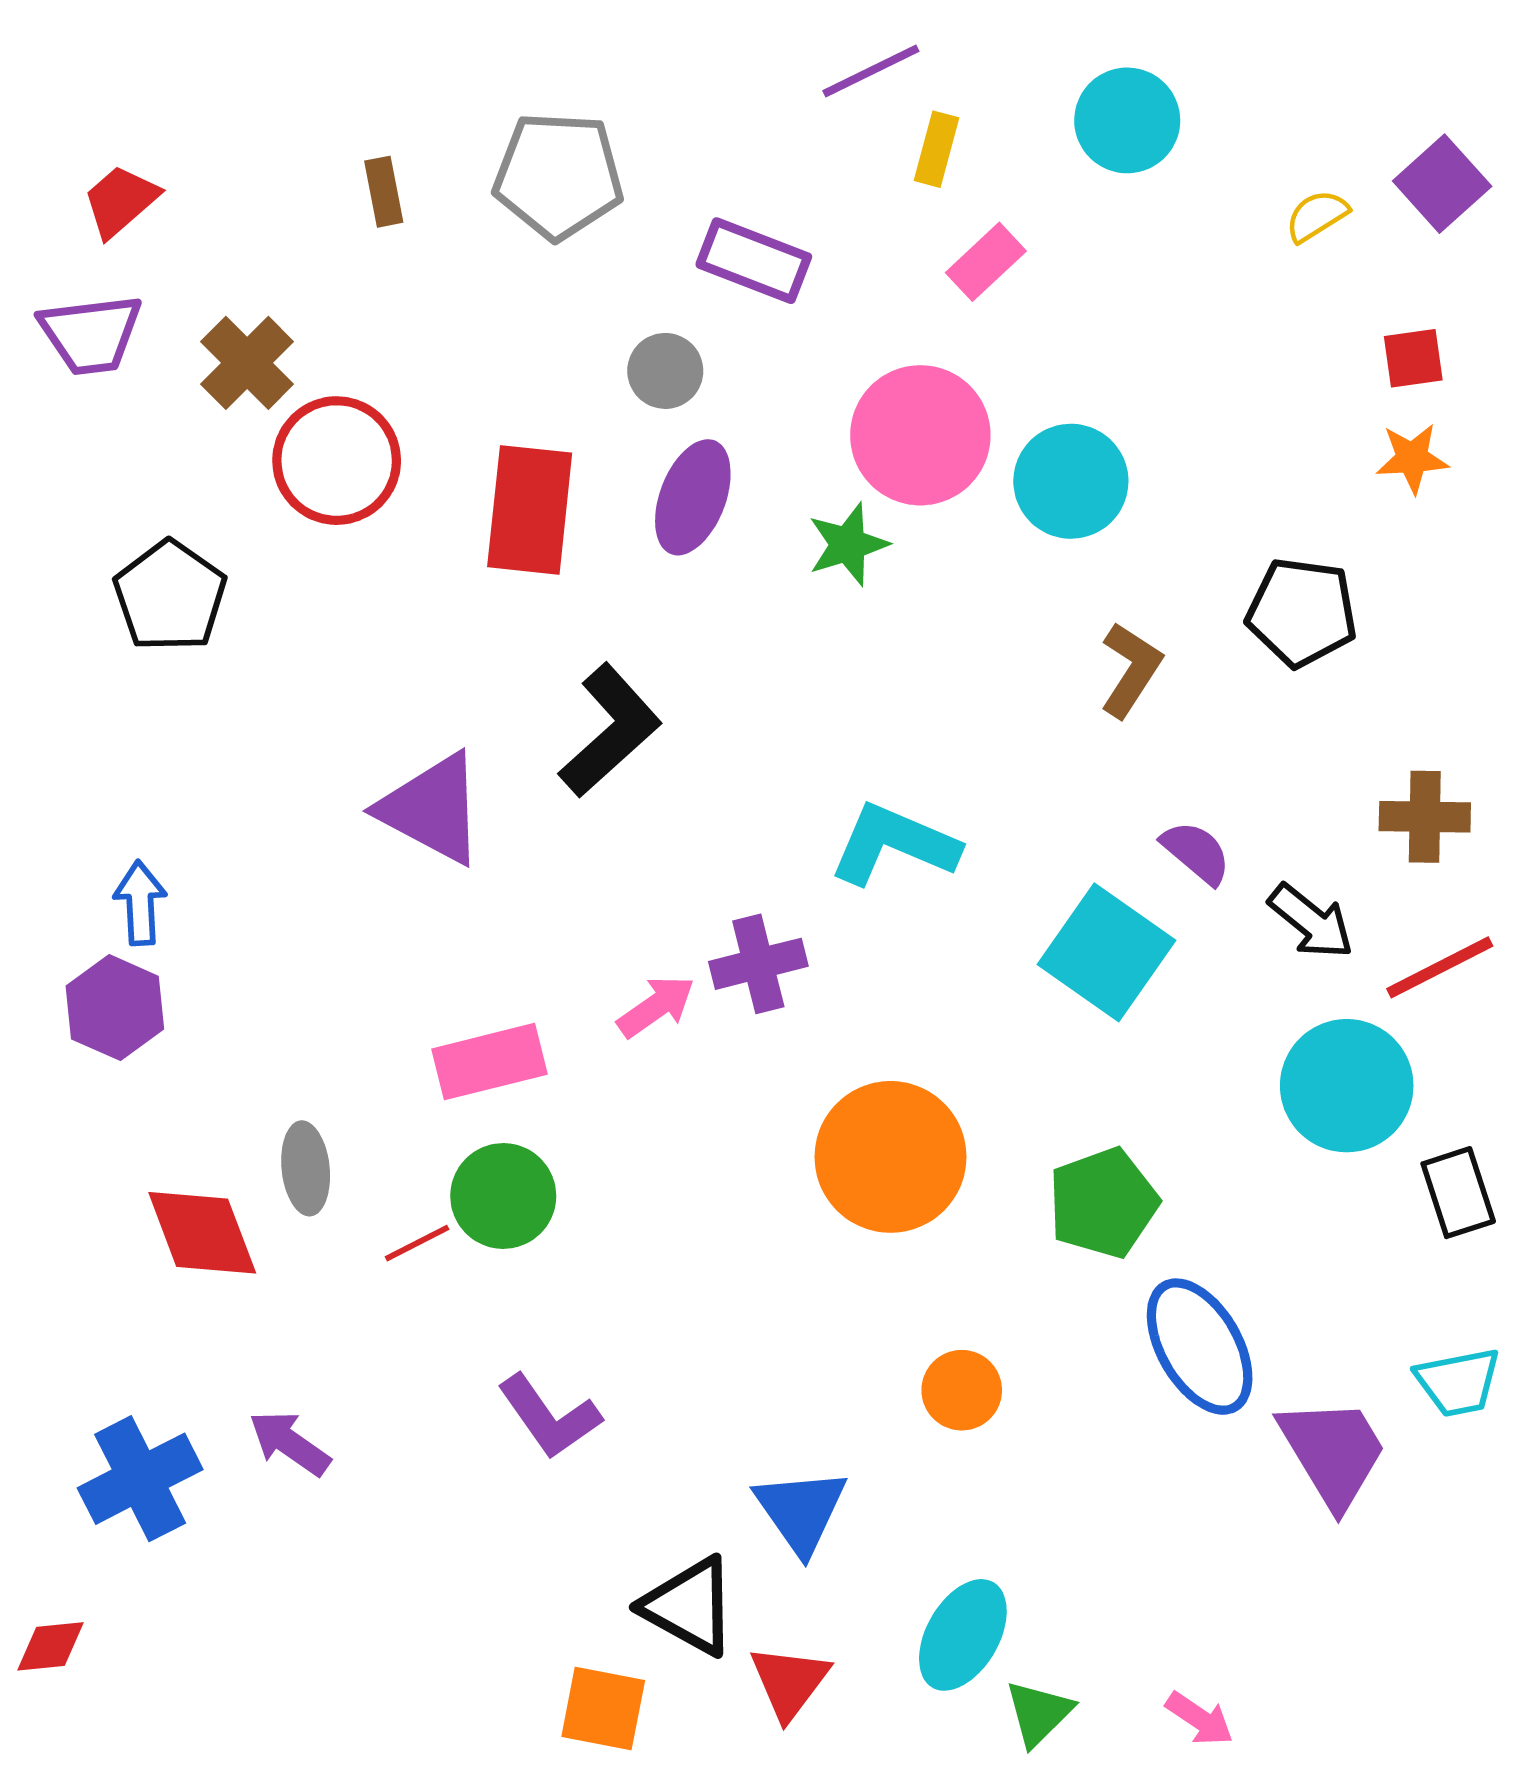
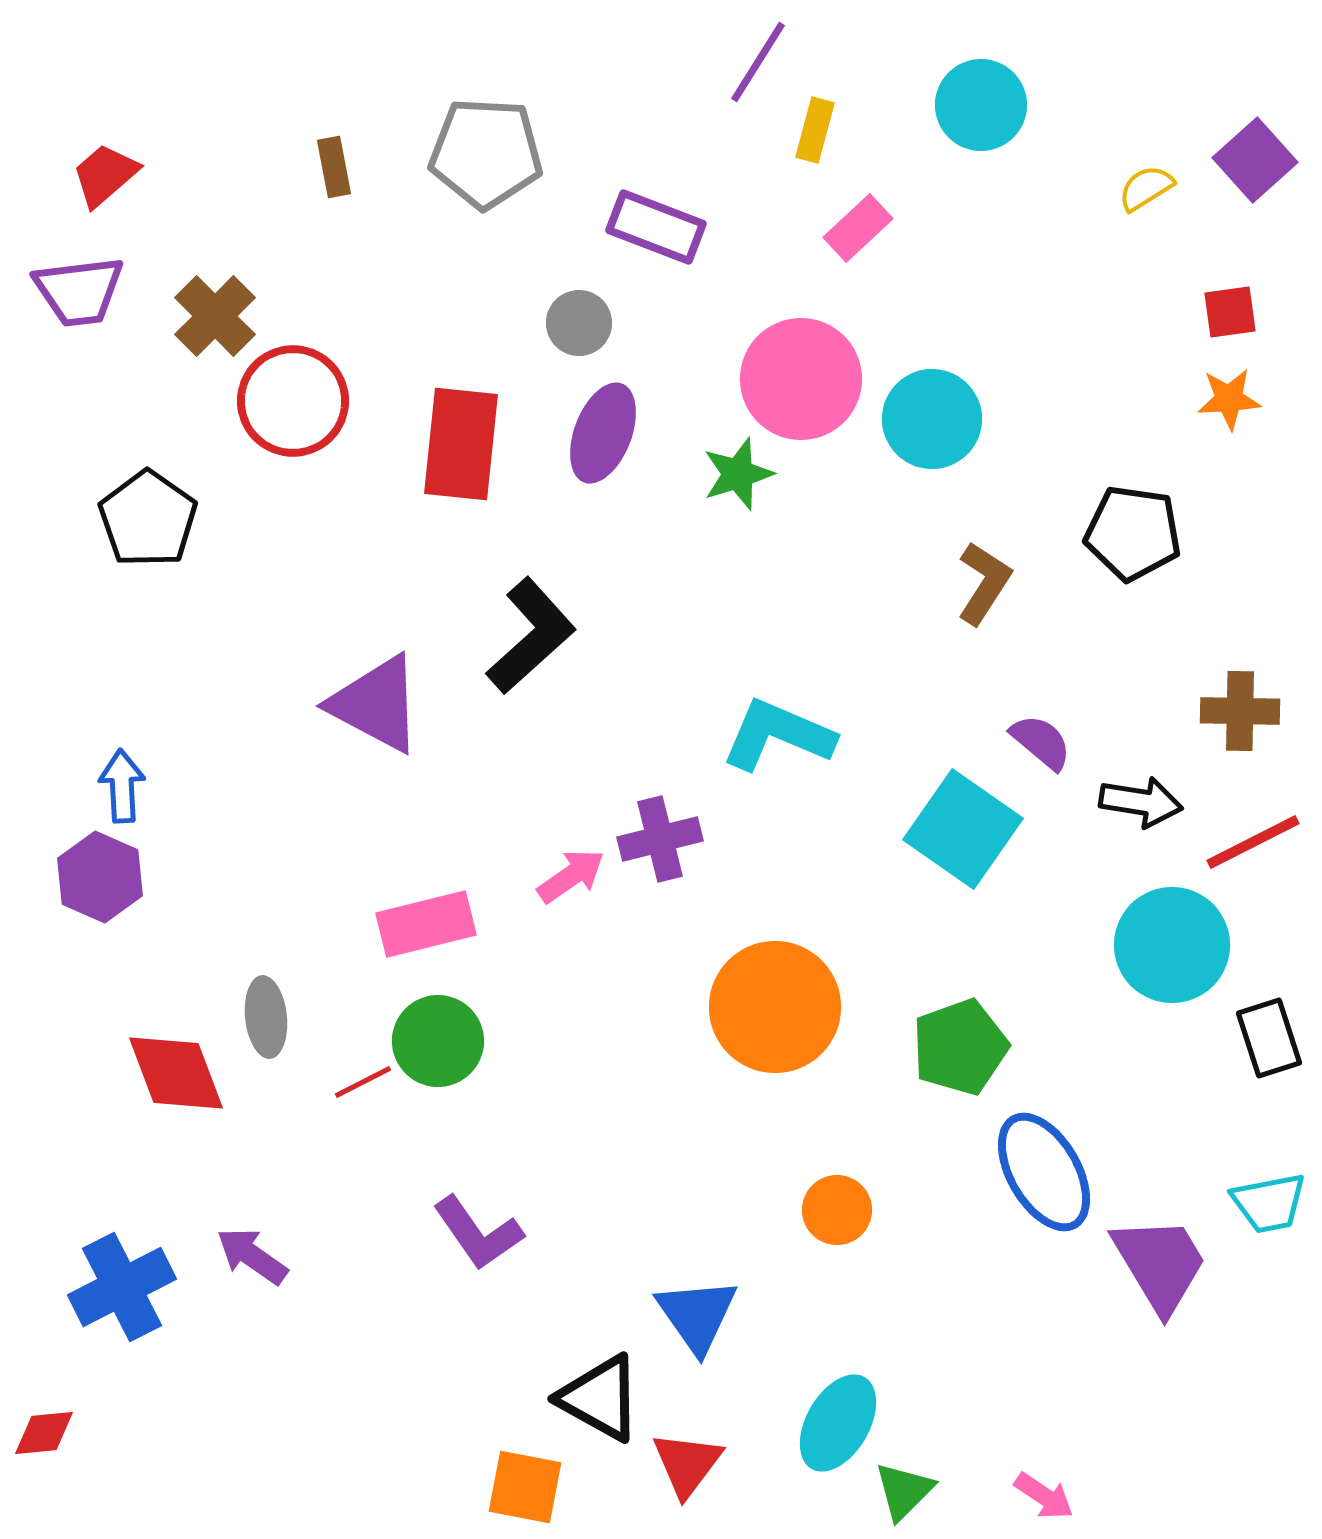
purple line: (871, 71) -> (758, 62), turned -32
black arrow: (1311, 921) -> (1141, 802), turned -30

